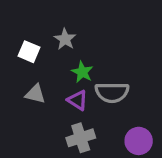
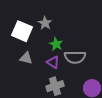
white square: (29, 52) -> (22, 31), size x1.5

